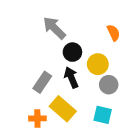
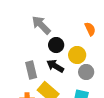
black arrow: (71, 77) -> (55, 66), turned -36
gray rectangle: (42, 82) -> (31, 70), turned -48

